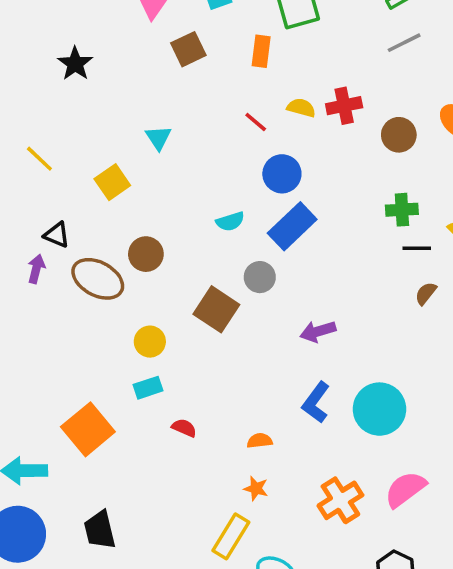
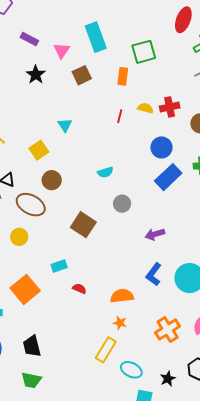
black star: (75, 64) -> (36, 75), moved
red line: (256, 122) -> (120, 116), turned 64
blue circle: (282, 174) -> (161, 147), moved
blue rectangle: (292, 226) -> (168, 177), moved
brown circle: (146, 254) -> (52, 180), moved
brown square: (216, 309) -> (83, 225), moved
yellow circle: (150, 342) -> (19, 237), moved
orange semicircle: (260, 441) -> (122, 296), size x1.6

